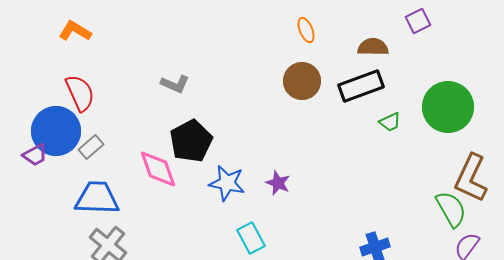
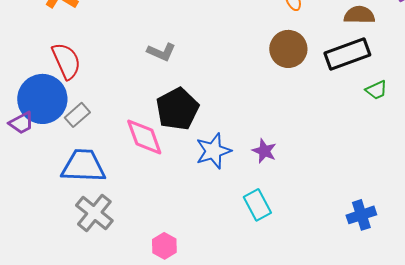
blue star: (227, 183) -> (213, 151), turned -30
cyan rectangle: (251, 238) -> (257, 205), moved

